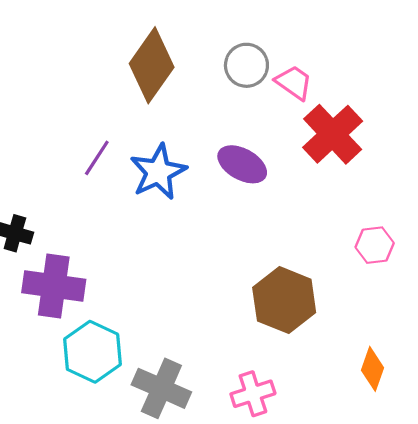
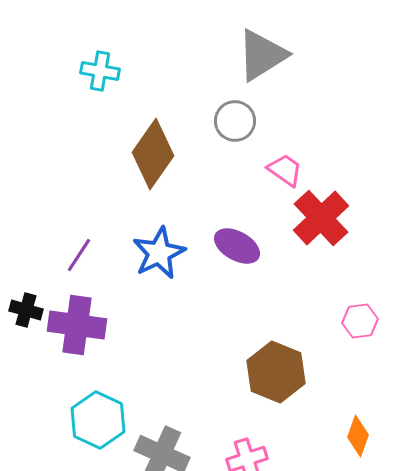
gray circle: (246, 65) -> (235, 121), moved
purple line: (97, 158) -> (79, 255), moved
purple cross: (54, 286) -> (77, 325), moved

